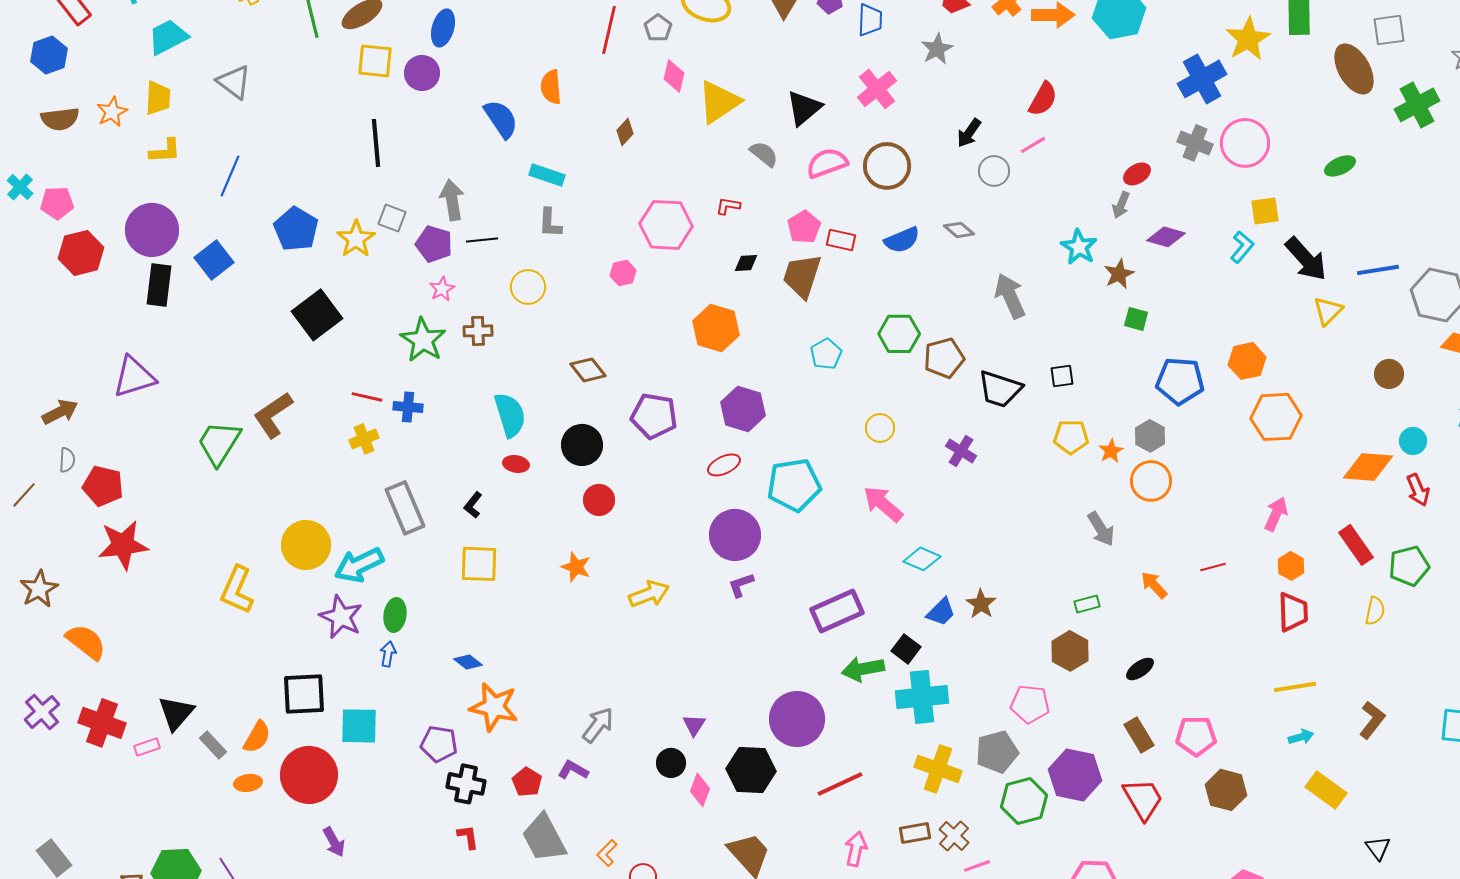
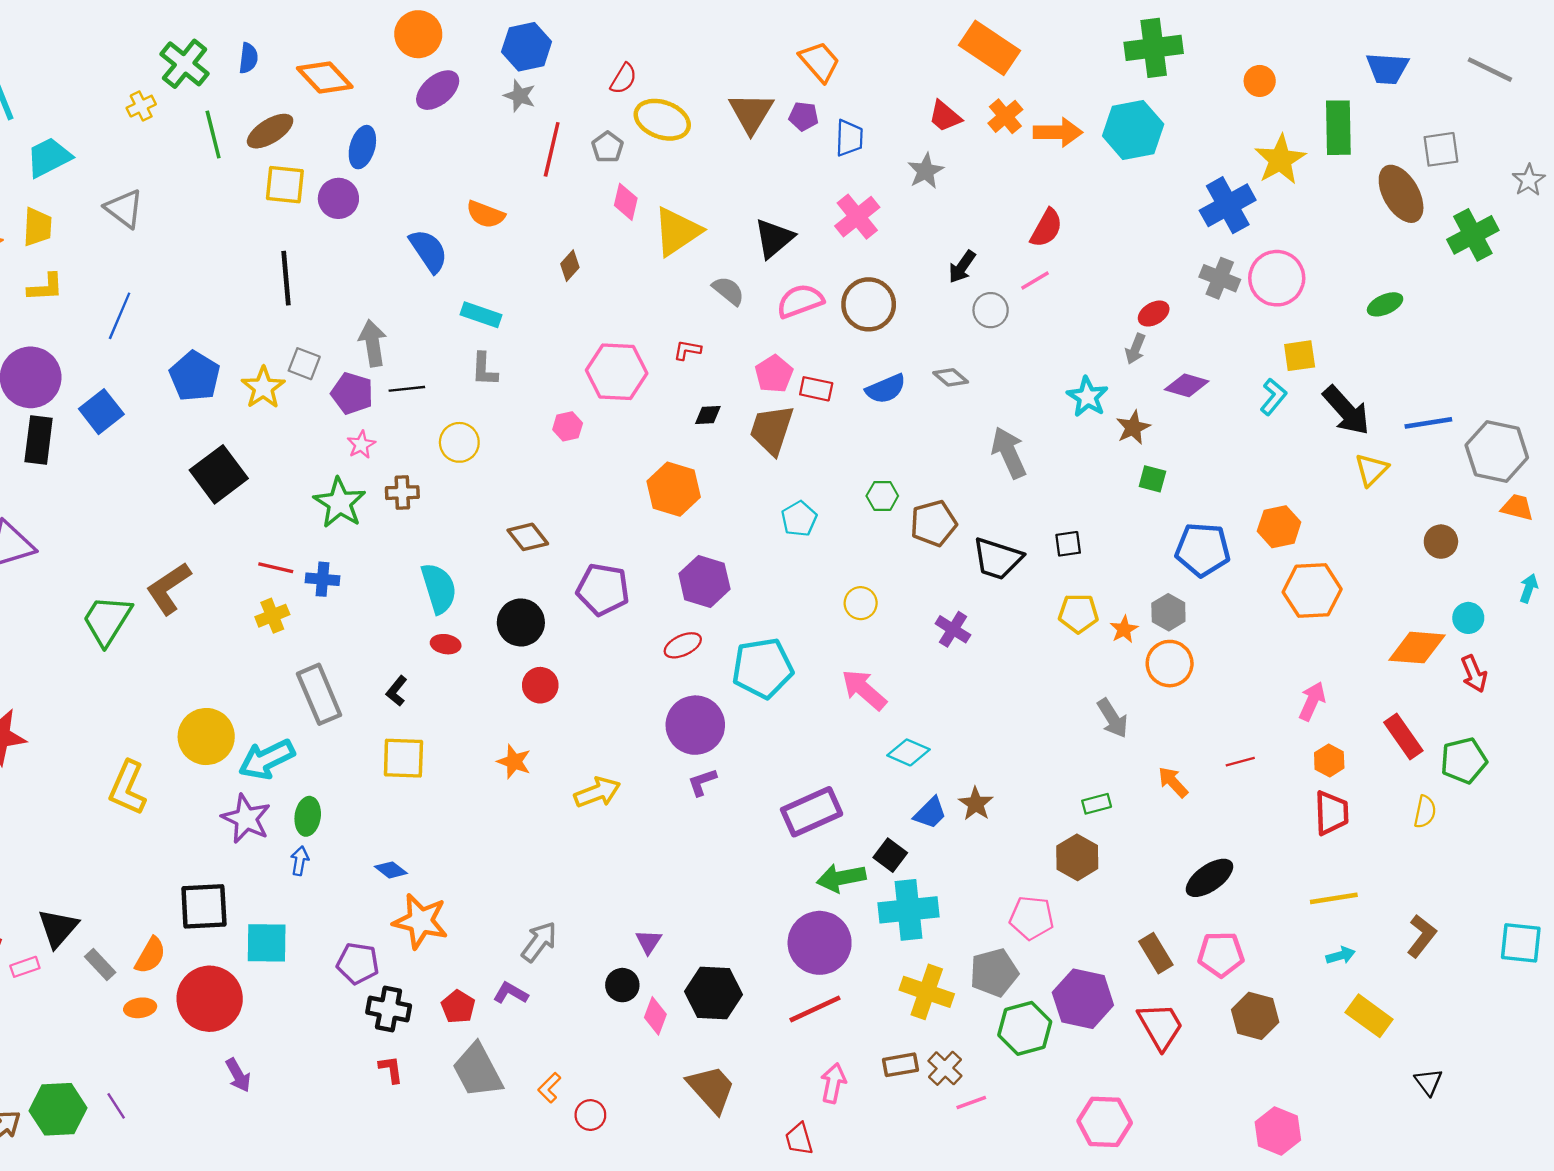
orange semicircle: (551, 87) -> (486, 214), turned -64
green hexagon: (899, 334) -> (882, 496), size x0.7
black ellipse: (1140, 669) -> (1209, 878), moved, size x1.5
purple circle: (797, 719) -> (820, 943), moved

